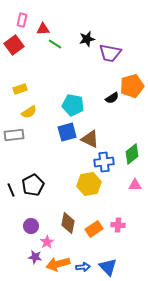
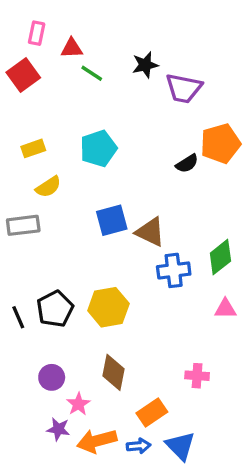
cyan pentagon: (73, 105) -> (98, 148), moved, turned -30
yellow hexagon: (89, 184) -> (108, 307), moved
orange rectangle: (94, 229) -> (152, 412), moved

